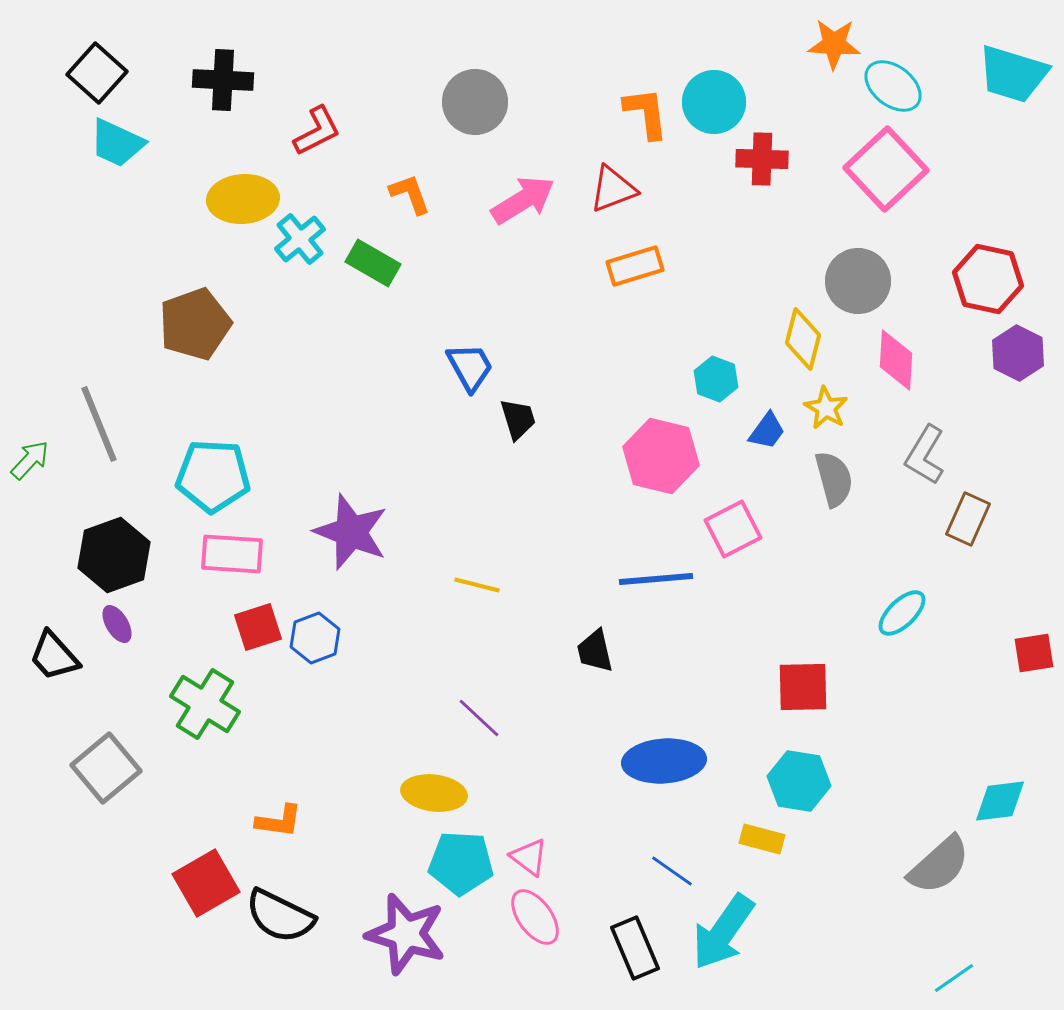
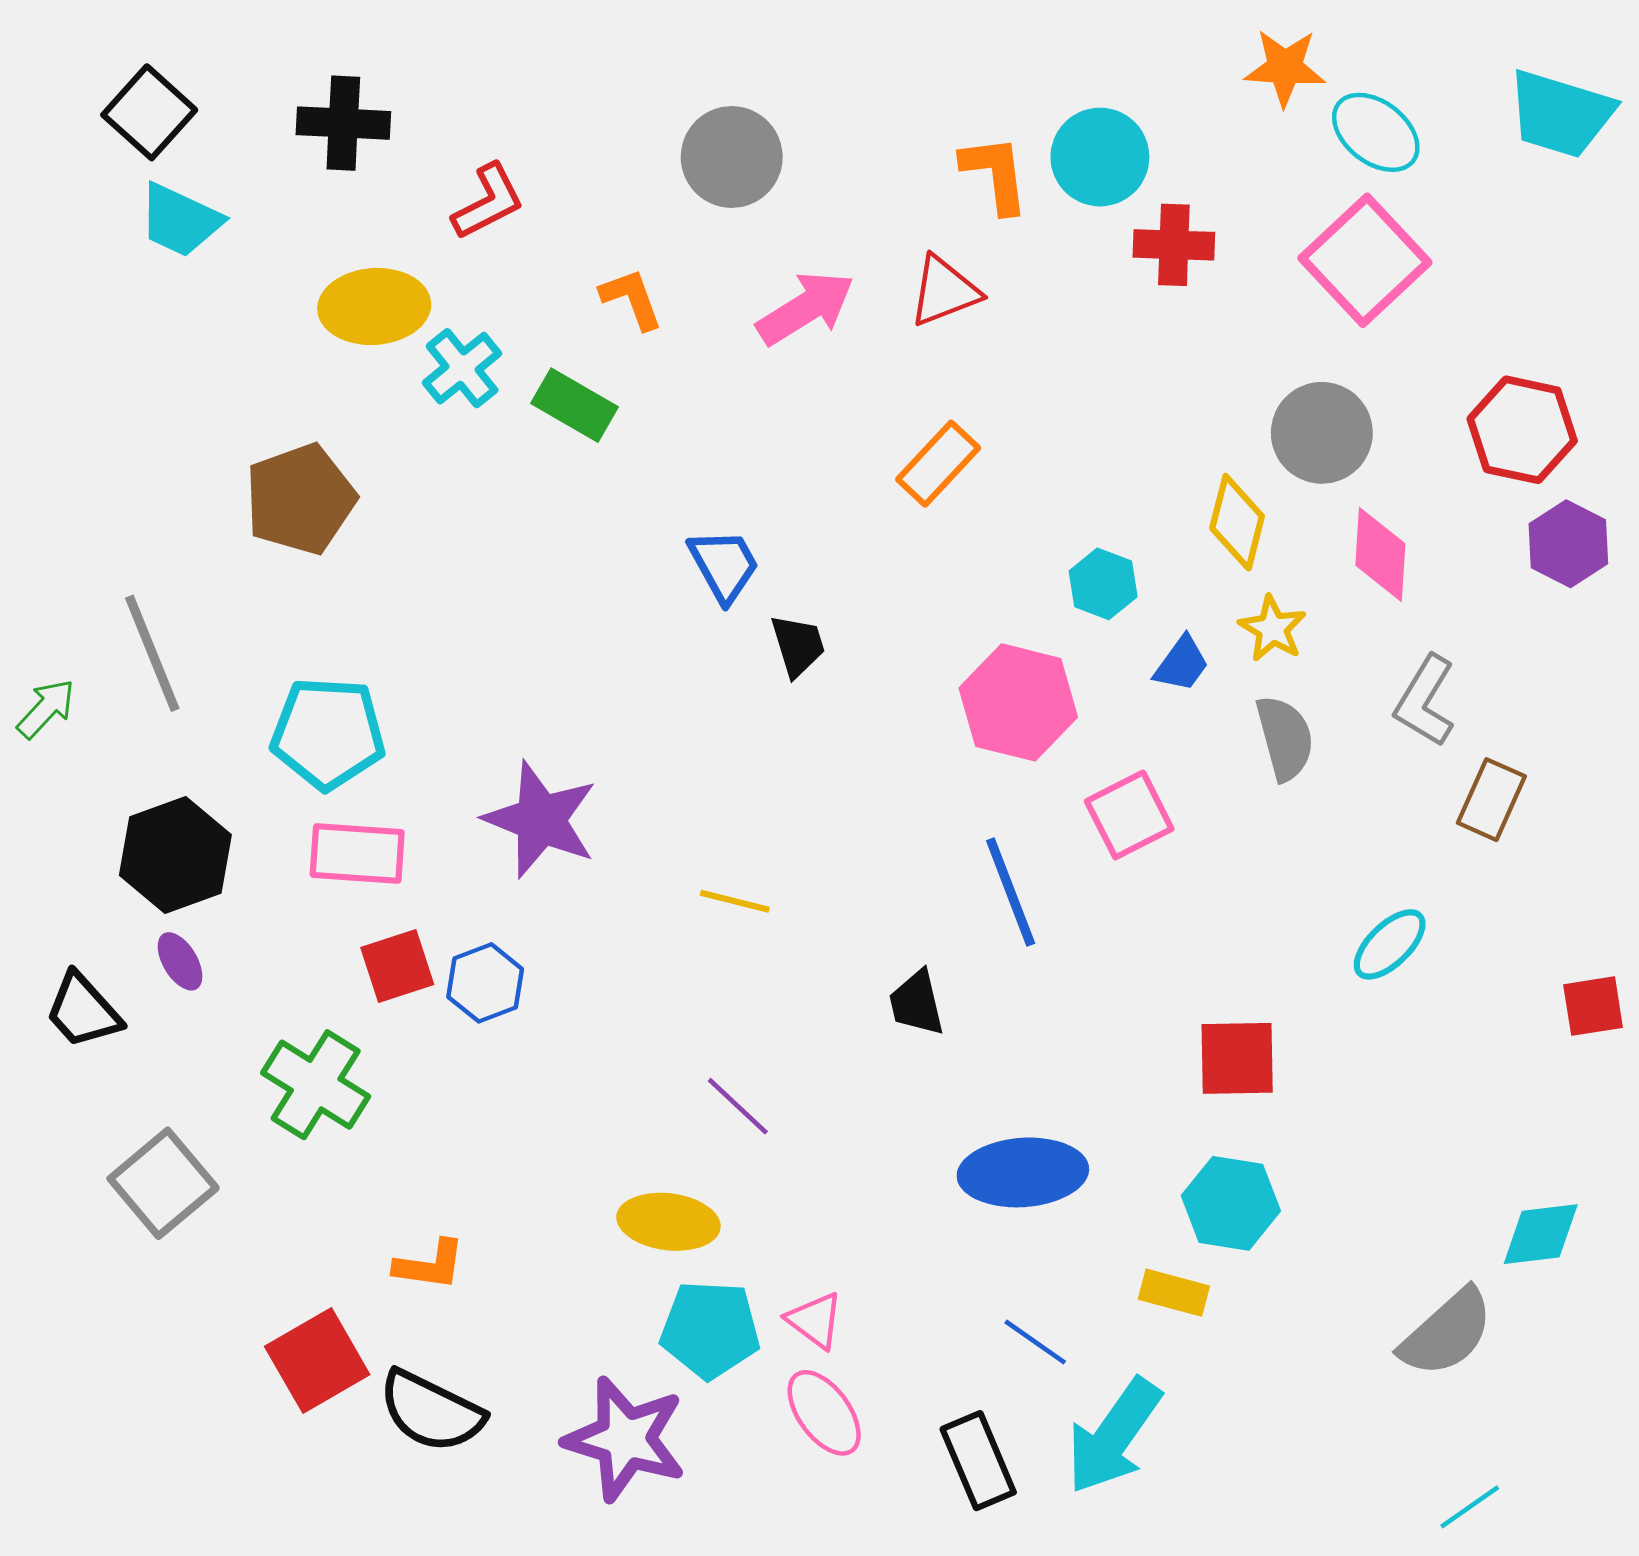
orange rectangle: (635, 266) -> (938, 464), moved, turned -30
blue line: (656, 579) -> (1011, 892), turned 74

